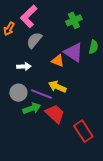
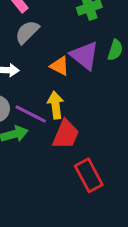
yellow arrow: (57, 87) -> (56, 105), turned 54
red trapezoid: (55, 114) -> (66, 134), moved, turned 65

